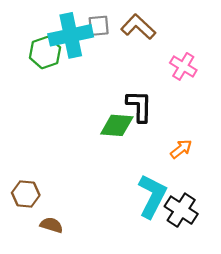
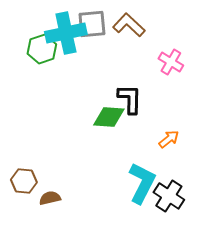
gray square: (99, 26) -> (92, 24), size x1.4
brown semicircle: (51, 225) -> (50, 198), moved, turned -30

